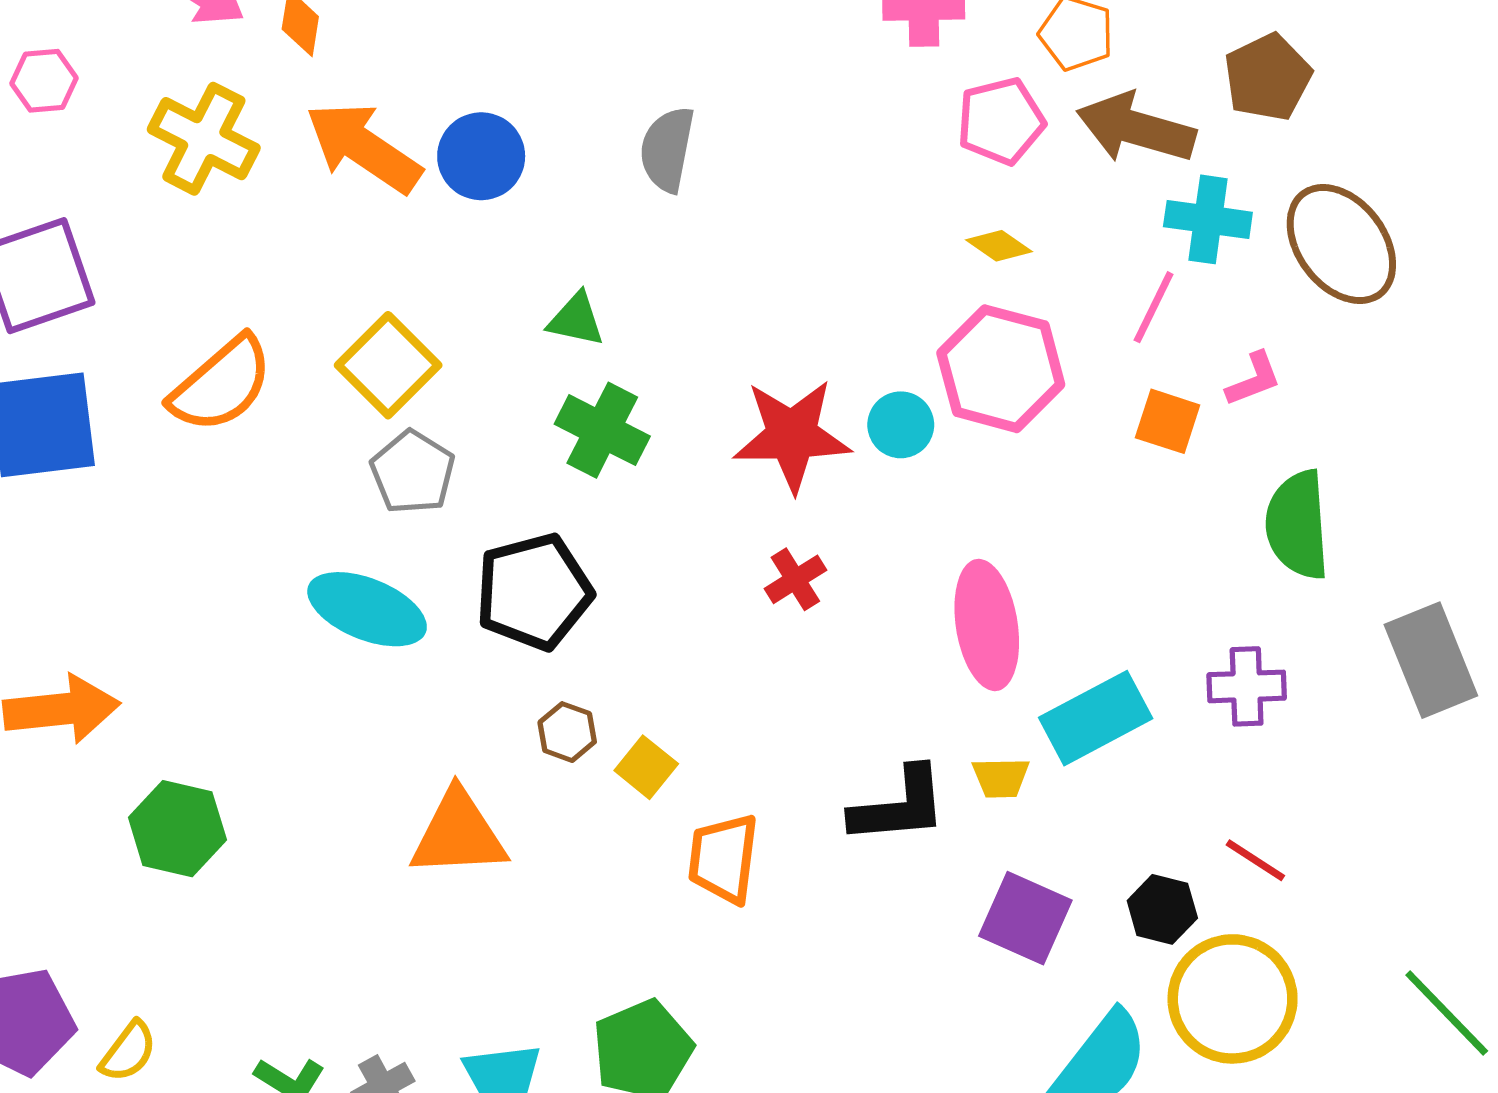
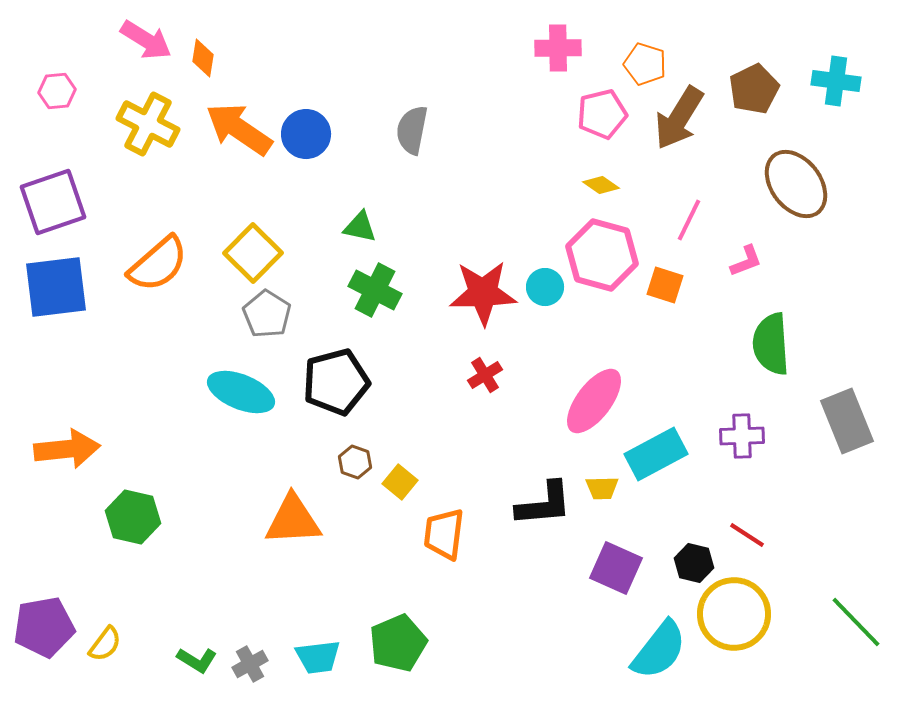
brown arrow: (1136, 128) -> (679, 118), turned -74
cyan cross: (1208, 219) -> (836, 81), moved
orange square: (1168, 421) -> (665, 285), moved
pink ellipse: (987, 625) -> (594, 401), turned 46

